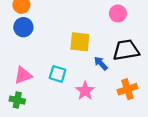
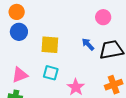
yellow square: (80, 42) -> (50, 45), moved
blue arrow: (101, 63) -> (88, 44), moved

